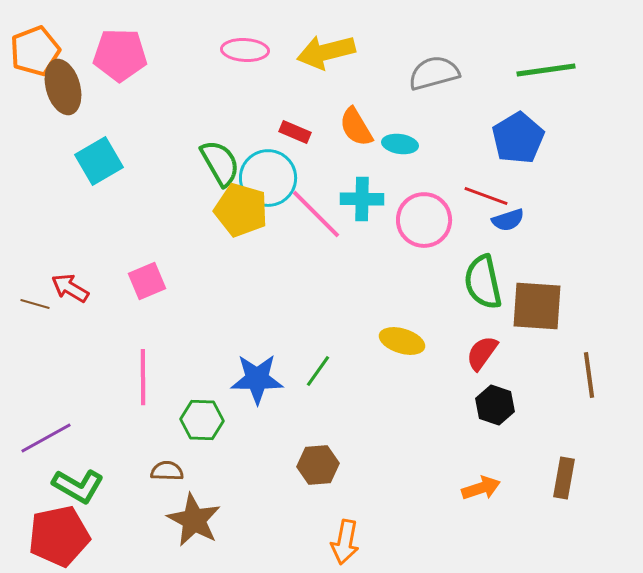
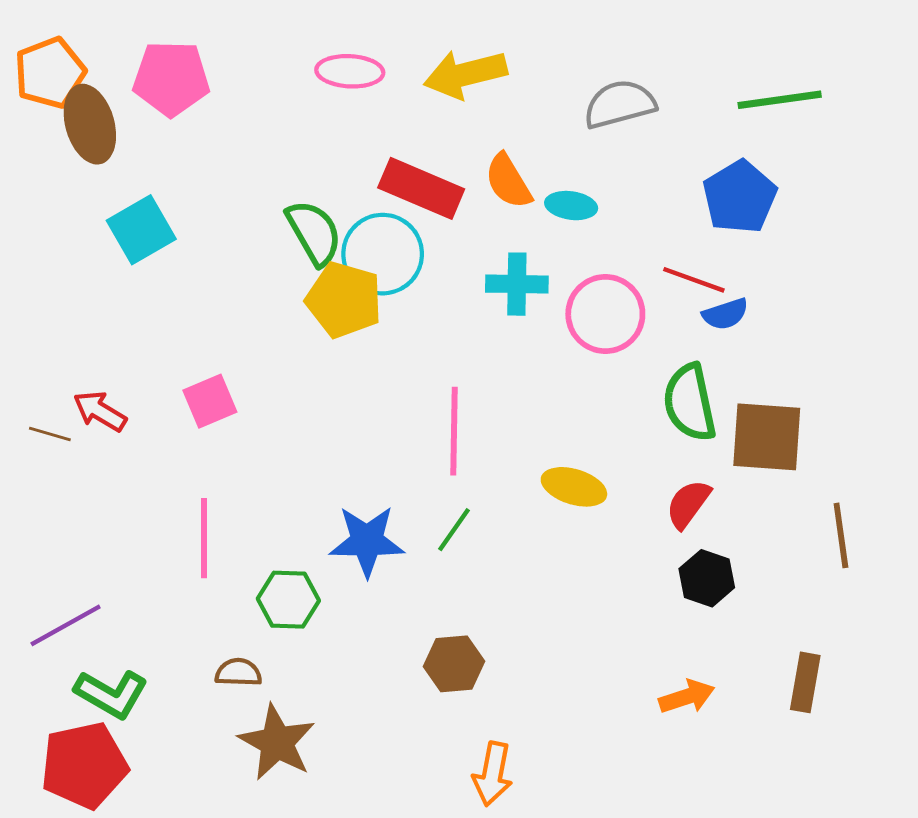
red rectangle: (295, 132) -> (421, 188), size x1.8
pink line: (316, 214) -> (454, 431), moved, turned 46

